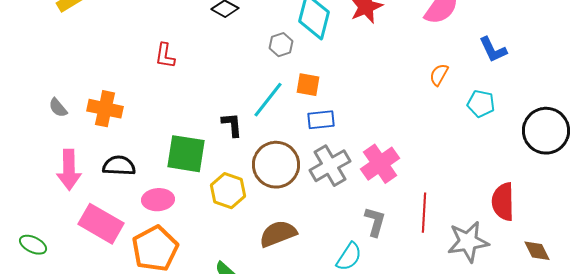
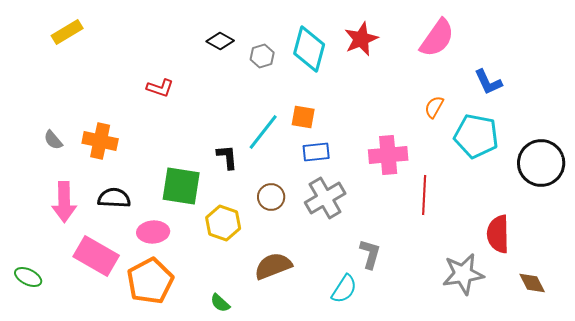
gray hexagon: (281, 45) -> (262, 56), moved
red L-shape: (165, 56) -> (160, 88), turned -80
cyan pentagon: (481, 104) -> (476, 136), size x1.6
pink cross: (380, 164) -> (388, 155), moved, turned 30
brown circle: (276, 165) -> (271, 197), size x0.6
red line: (424, 213) -> (424, 195), moved

